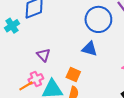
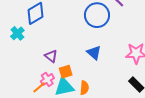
blue triangle: (90, 49) -> (94, 53), moved, turned 35
orange square: (73, 75) -> (66, 72), moved, turned -32

